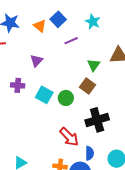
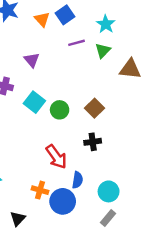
purple triangle: (36, 61) -> (32, 60), turned -32
green triangle: (94, 65) -> (103, 51), moved
brown square: (87, 86) -> (95, 108), moved
black cross: (97, 120) -> (93, 142), size x0.6

